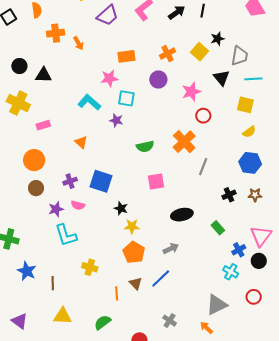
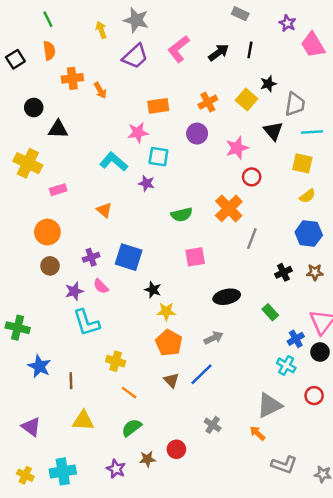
black circle: (19, 66) -> (34, 108), moved
pink semicircle: (78, 205) -> (101, 286), turned 32
orange line: (117, 293) -> (129, 393), moved, turned -48

